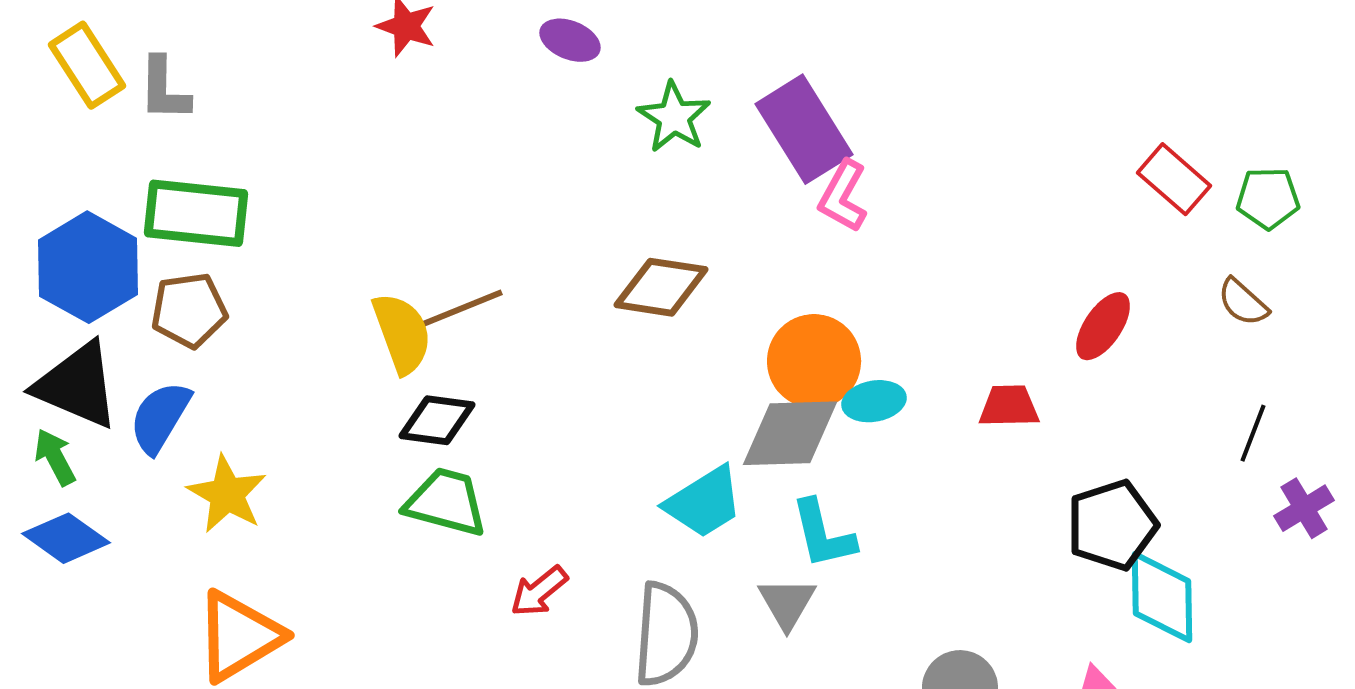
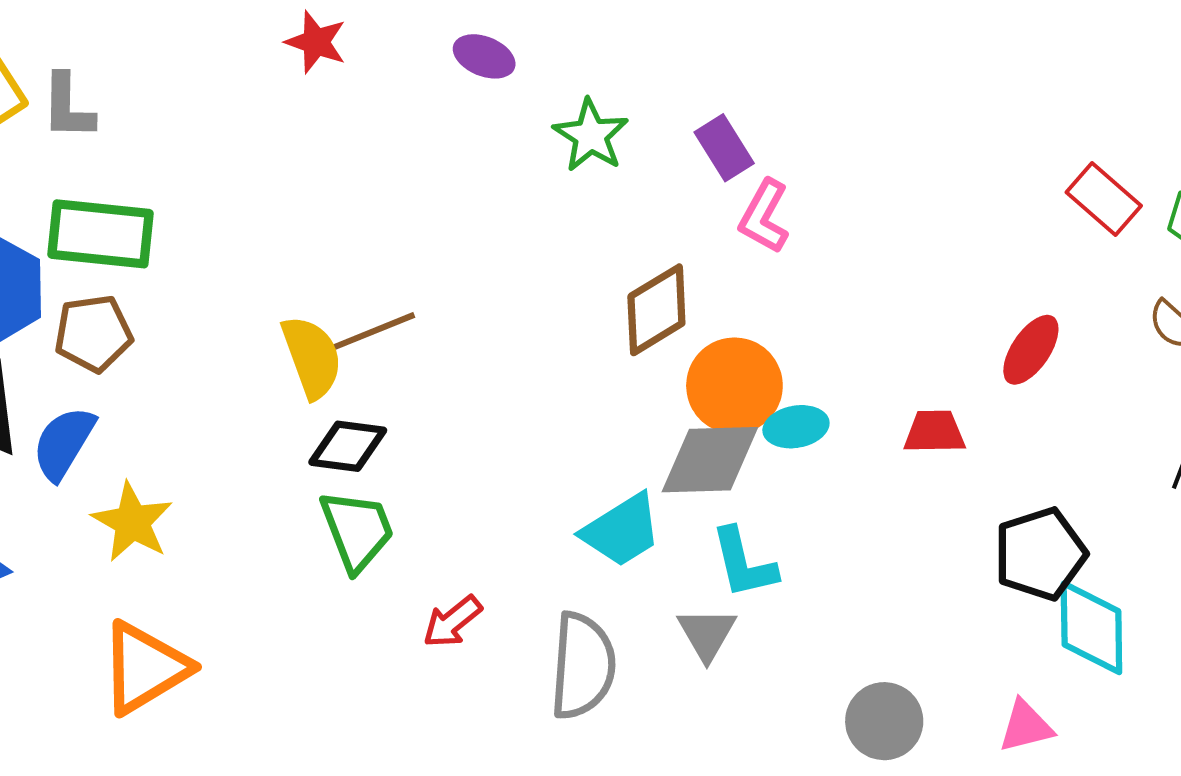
purple rectangle: (804, 129) -> (724, 148), size x0.6
brown diamond: (661, 287) -> (656, 310), moved, turned -40
green trapezoid: (446, 502) -> (357, 530), turned 54

